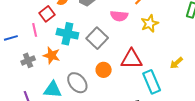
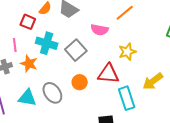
red square: (47, 14) -> (28, 22), turned -35
yellow star: (150, 24) -> (127, 52), moved
pink line: (35, 30) -> (15, 45), moved
yellow arrow: (176, 63) -> (153, 81), size x1.5

